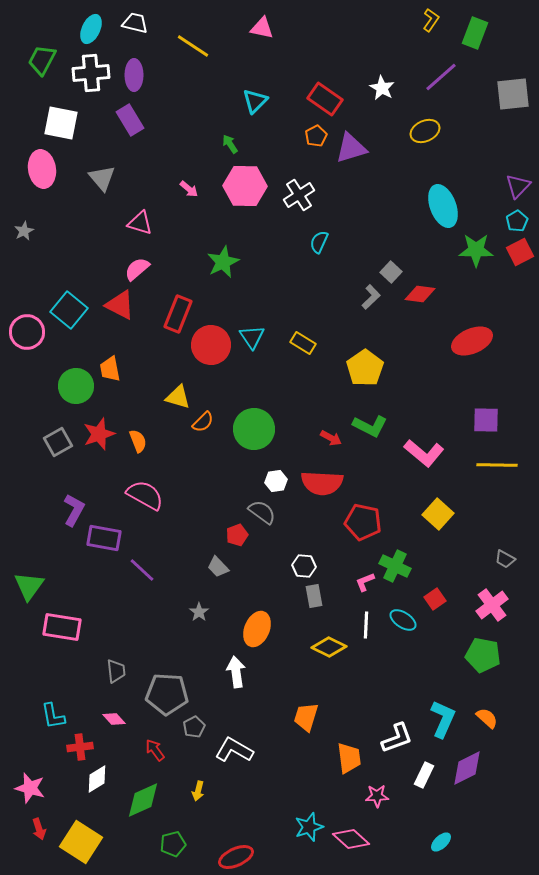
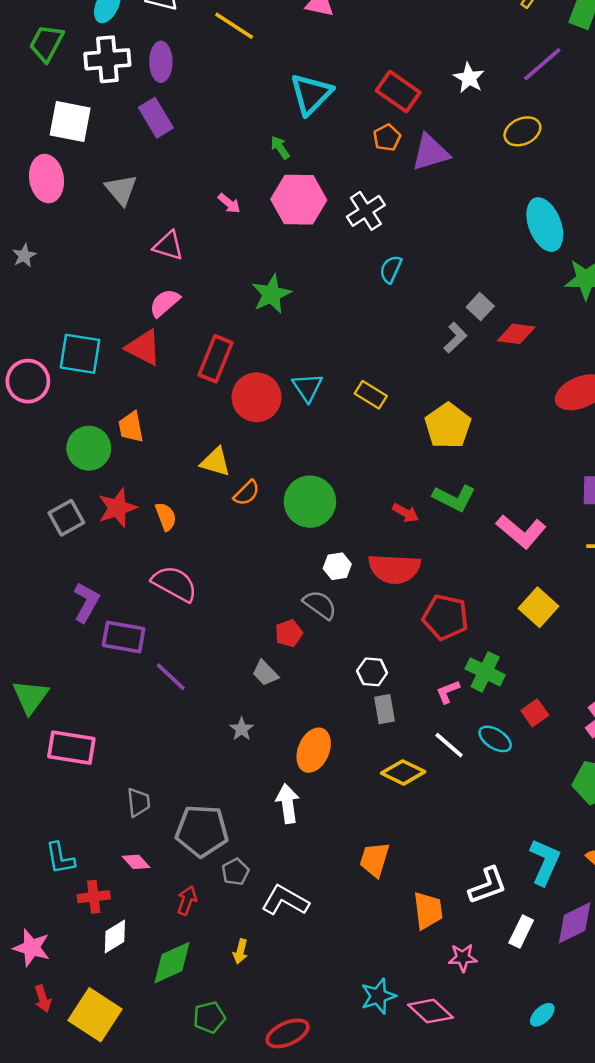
cyan triangle: (255, 101) -> (311, 94), size x1.4
cyan square: (69, 310) -> (80, 354), turned -30
white line: (366, 625) -> (449, 745), turned -52
red arrow: (155, 750) -> (187, 900), turned 55

